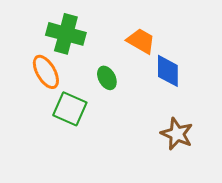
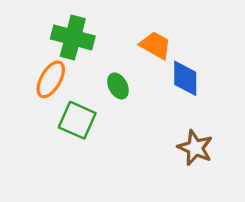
orange ellipse: (46, 72) -> (51, 79), turned 60

